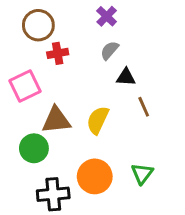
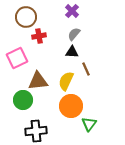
black triangle: (126, 77) -> (72, 52), moved
brown line: (144, 107) -> (86, 69), moved
green triangle: (142, 173) -> (89, 124), moved
orange circle: (95, 176) -> (71, 106), moved

